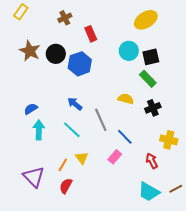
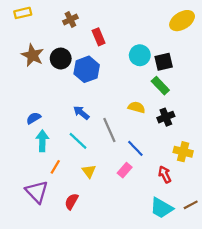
yellow rectangle: (21, 12) -> (23, 13), turned 42
yellow ellipse: (146, 20) -> (182, 21), moved
orange line: (63, 165) -> (55, 167), moved

